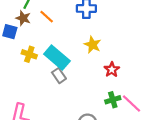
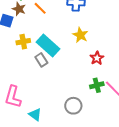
yellow cross: (29, 54) -> (23, 42), turned -32
gray rectangle: (59, 76) -> (41, 60), moved

